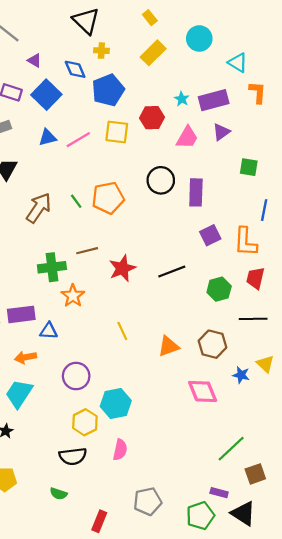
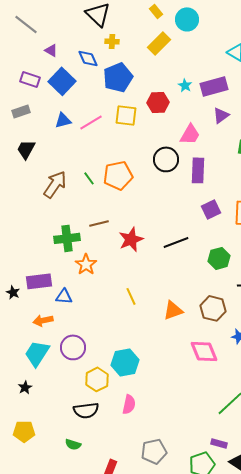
cyan circle: (199, 38) -> (187, 19), moved
pink trapezoid: (187, 137) -> (190, 134), moved
purple circle: (76, 376) -> (73, 347), moved

